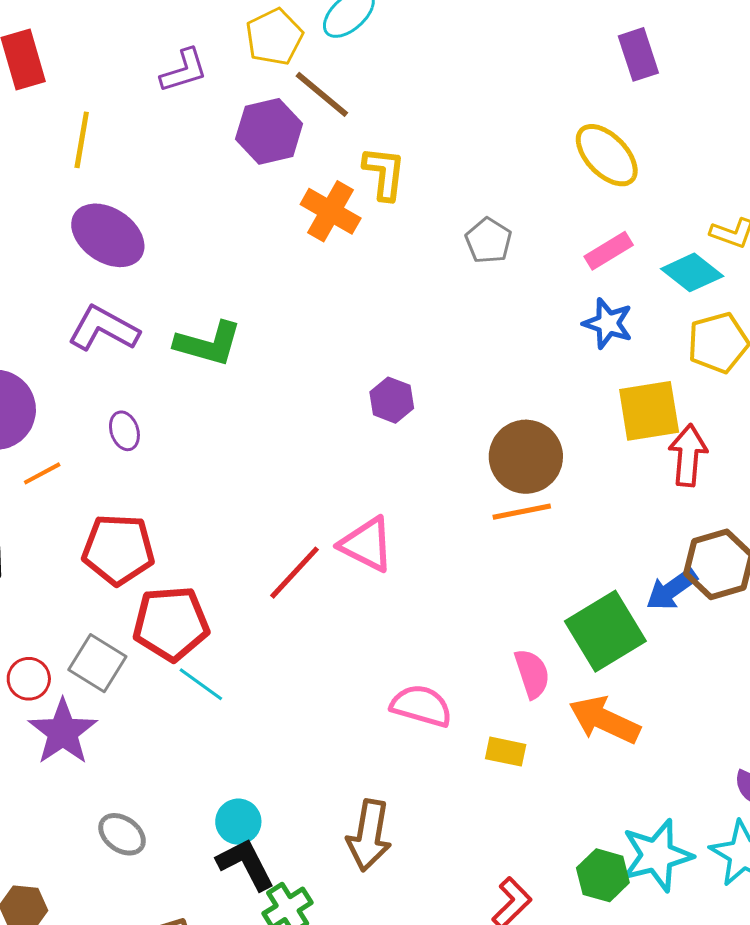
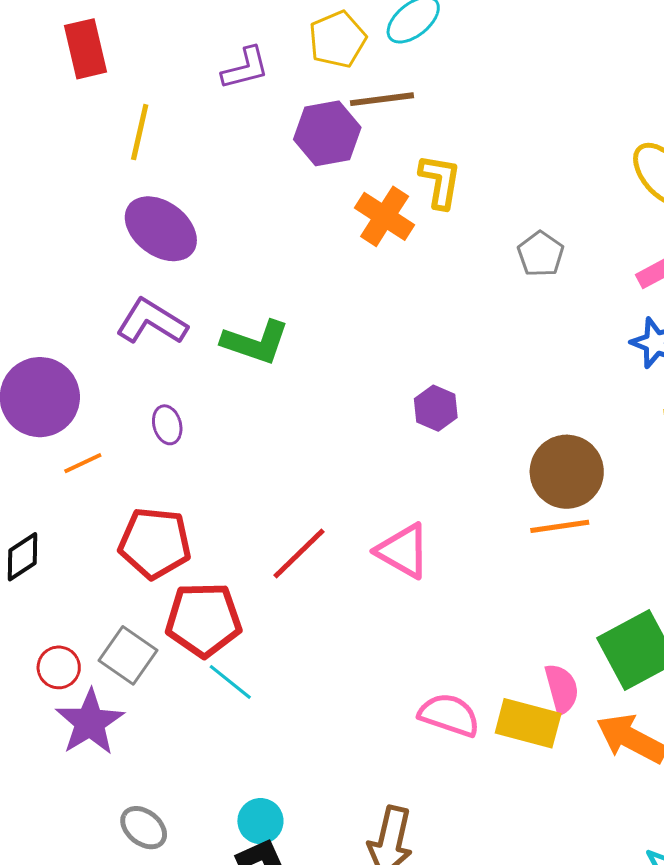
brown line: (322, 94) -> (382, 99), turned -50
red line: (295, 573) -> (299, 554), moved
yellow rectangle: (506, 752) -> (528, 723), moved, size x1.6

